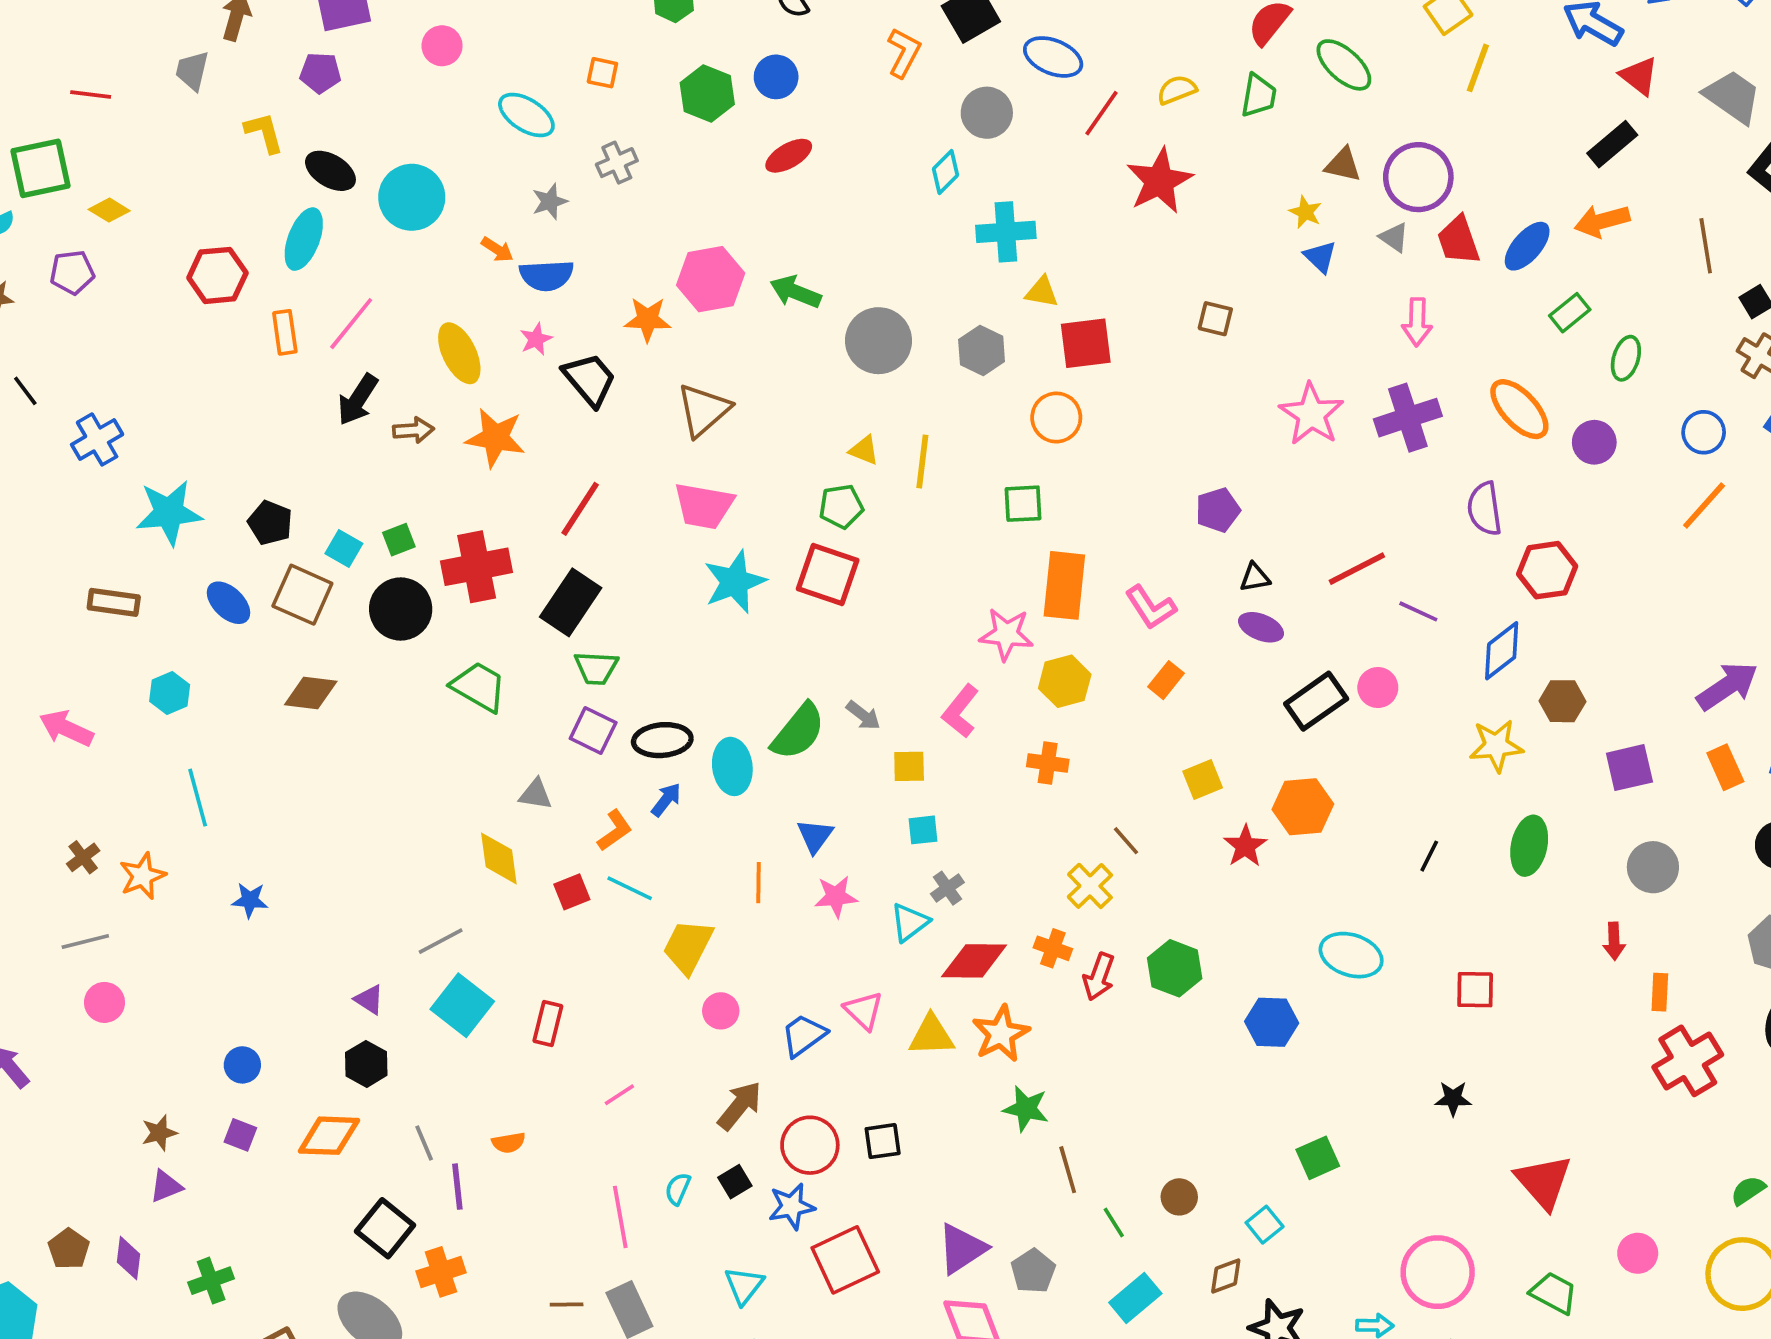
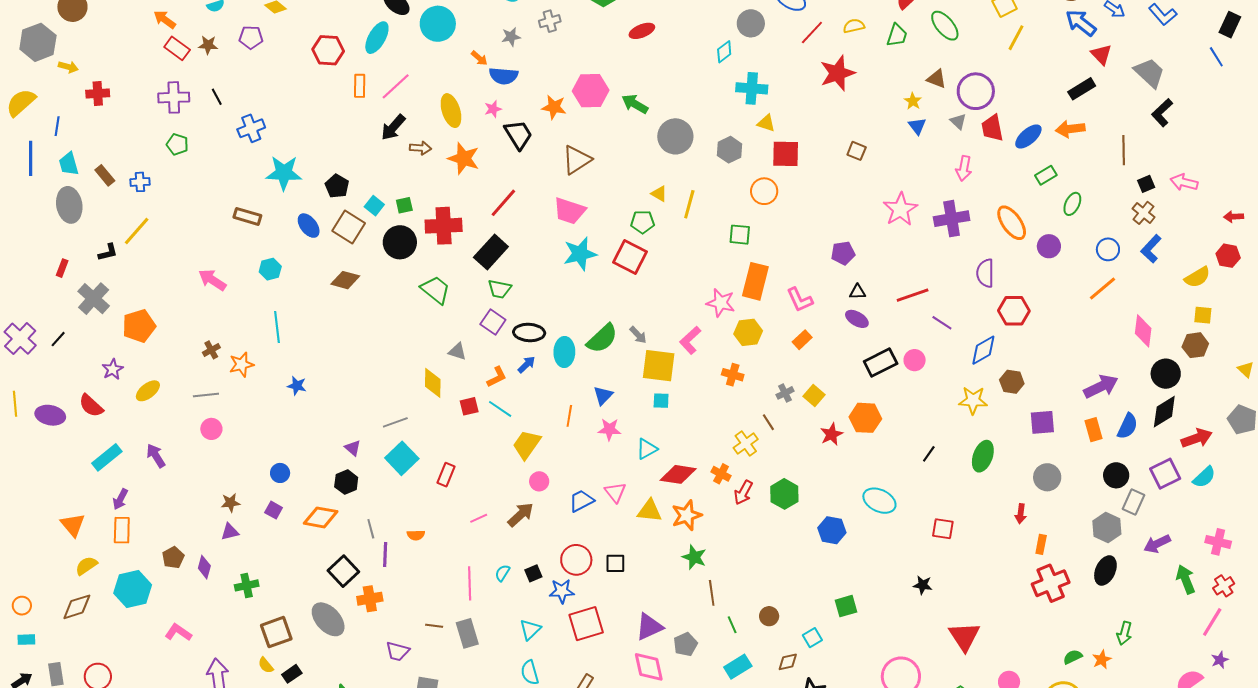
yellow square: (909, 766) -> (659, 366), size x1.8
yellow square: (1203, 780) -> (814, 396), turned -35
gray cross: (947, 888) -> (785, 393), moved
brown arrow: (740, 1106) -> (521, 515), moved

